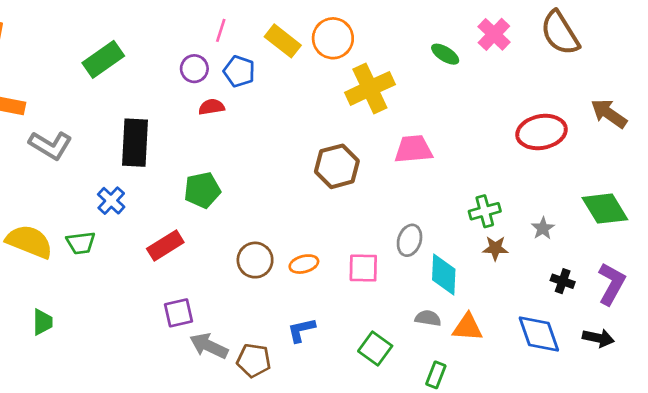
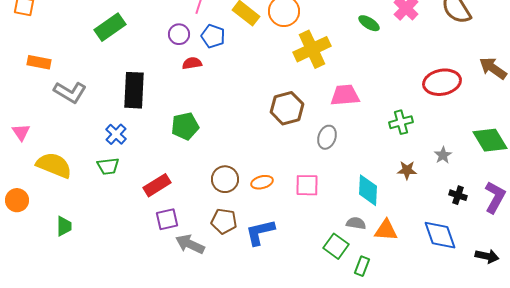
green cross: (485, 211) -> (401, 122), moved
gray ellipse: (410, 240) -> (327, 137), moved
green trapezoid: (81, 243) -> (108, 166), moved
red rectangle: (165, 246) -> (157, 185), moved
blue L-shape: (301, 330) -> (260, 232), size x1.4
black arrow: (598, 338) -> (487, 256), moved
green square: (375, 349) -> (336, 246), moved
brown pentagon: (254, 360) -> (224, 221), moved

